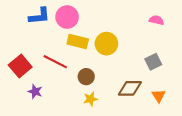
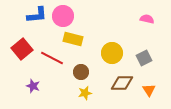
yellow circle: (106, 44) -> (112, 53), moved
red square: (20, 66) -> (22, 49), moved

